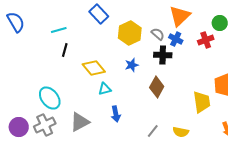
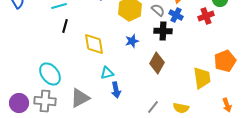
yellow diamond: (94, 68) -> (94, 44), turned 30
cyan triangle: (105, 89) -> (107, 73), moved
gray cross: (45, 125) -> (45, 101), turned 30

